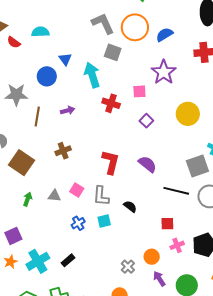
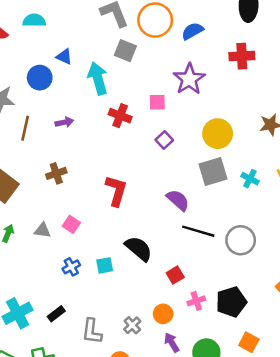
blue triangle: (65, 59) -> (64, 57), turned -32
purple semicircle: (147, 164) -> (178, 200), moved
gray square: (197, 166) -> (213, 171), moved
gray L-shape: (101, 196) -> (92, 331), moved
black semicircle: (130, 207) -> (139, 249), size x1.6
red square: (167, 224) -> (175, 275), moved, turned -32

